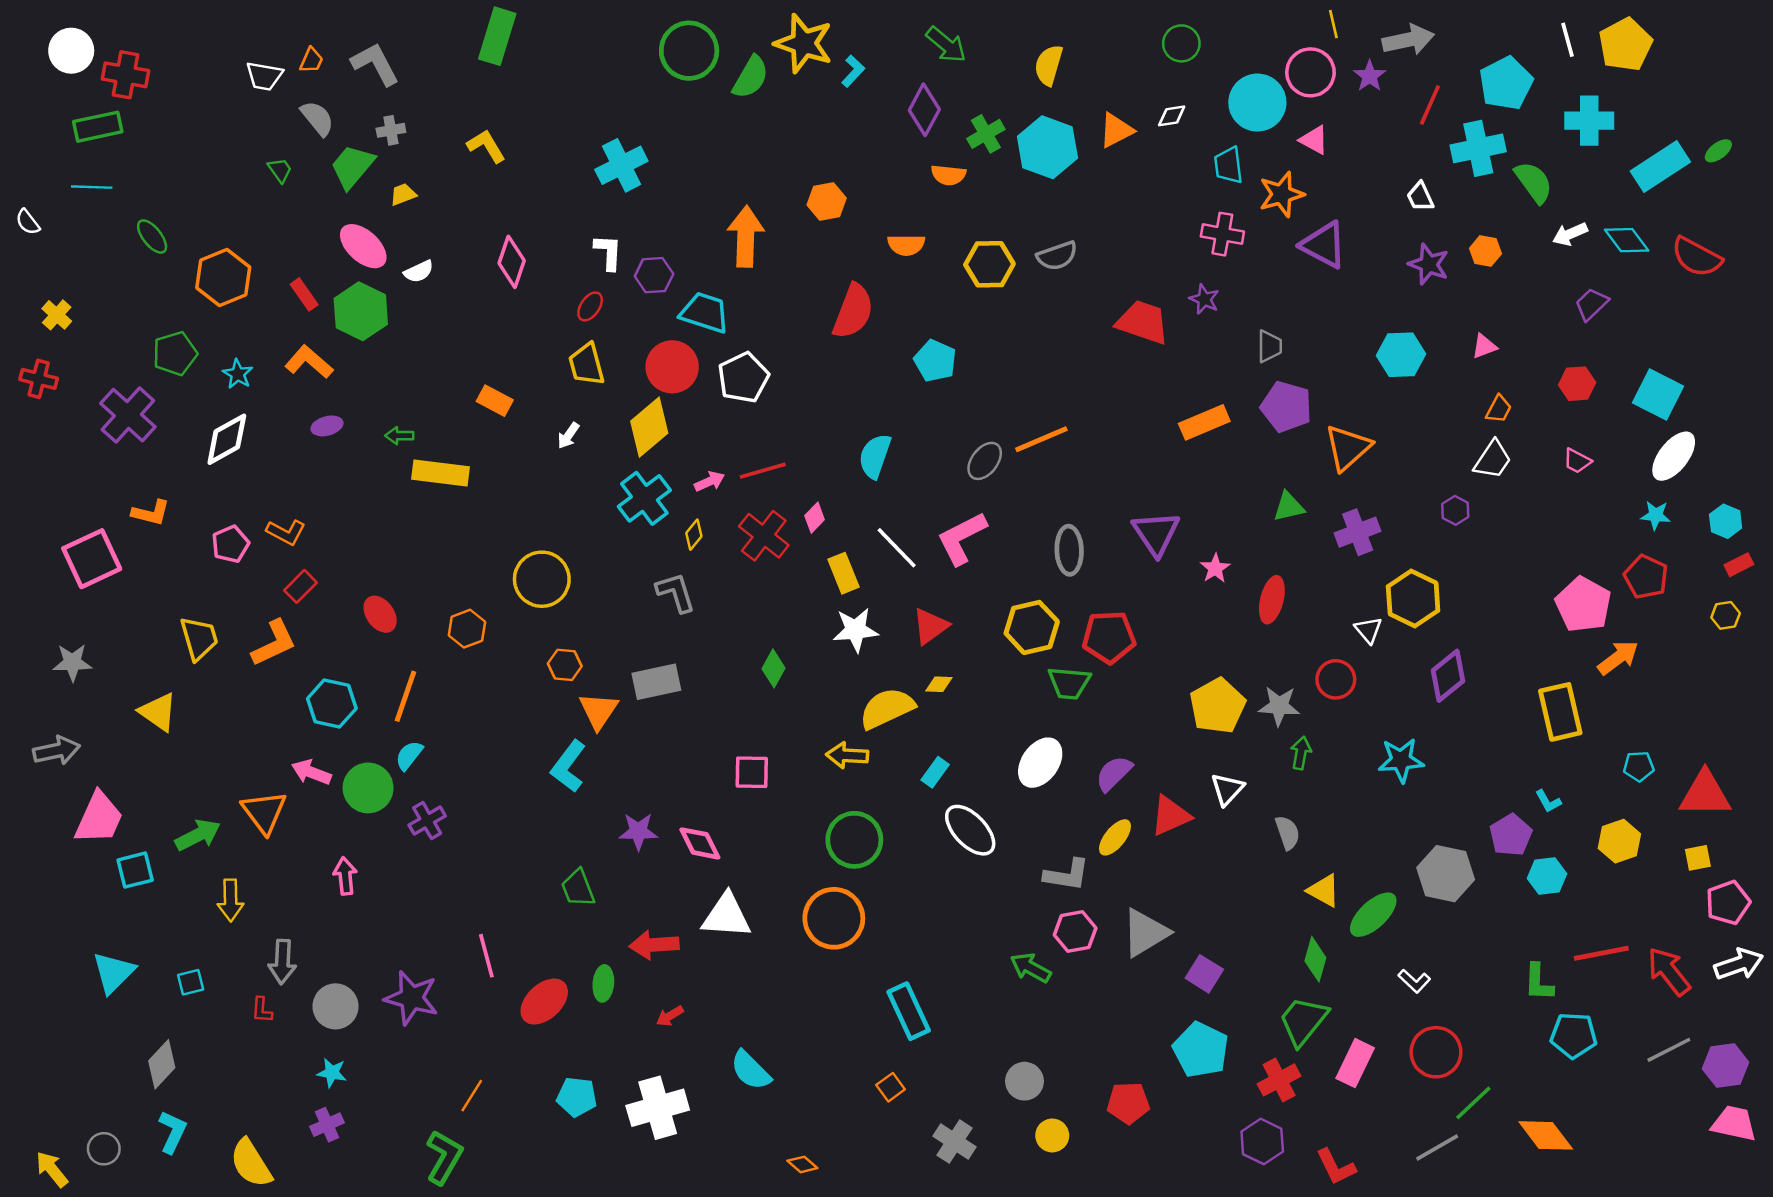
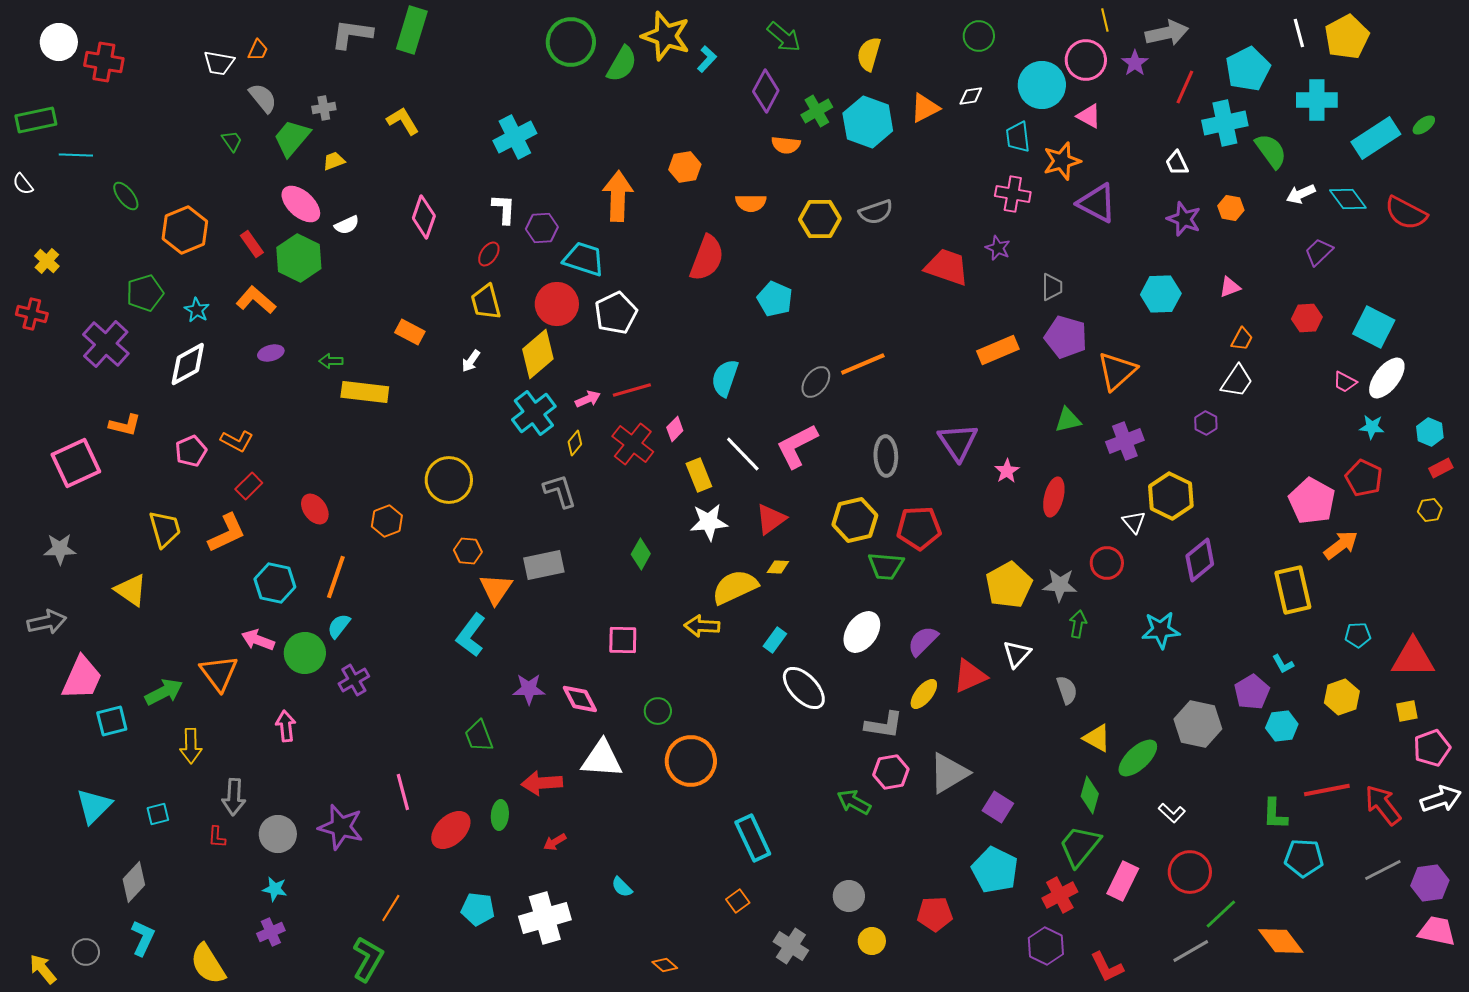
gray L-shape: (375, 64) -> (352, 34), moved, turned -54
green rectangle: (98, 127) -> (36, 120), moved
pink trapezoid: (1577, 461) -> (1345, 382), moved
green circle: (854, 840) -> (658, 711), moved, size x0.6
cyan semicircle: (751, 1070) -> (622, 887), size x0.6

